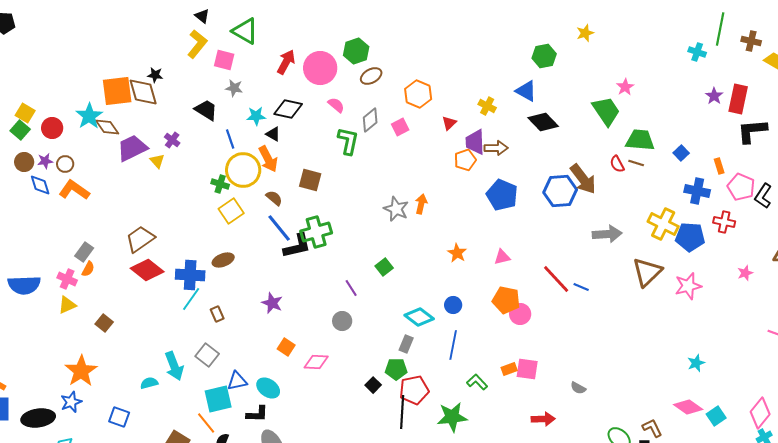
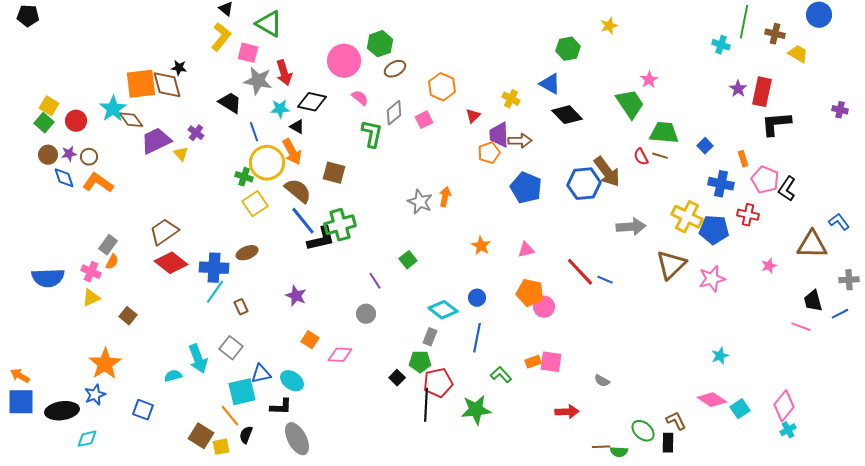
red arrow: (286, 62) -> (284, 73), moved, turned 135
gray star: (234, 88) -> (258, 81), size x1.6
brown semicircle: (274, 198) -> (298, 191), size x1.6

